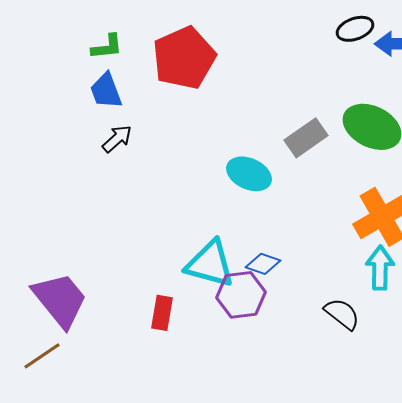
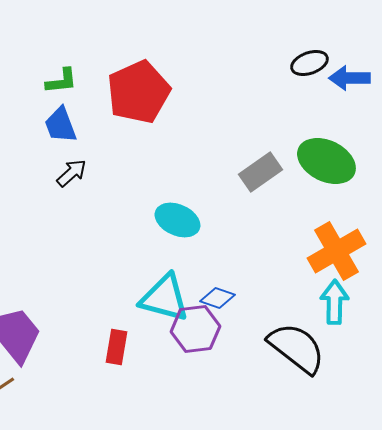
cyan ellipse: (249, 174) -> (177, 220), moved
black semicircle: (342, 314) -> (296, 348), size x1.6

